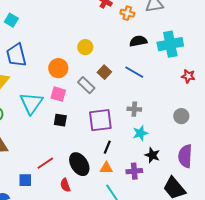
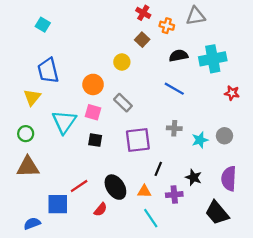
cyan square: (11, 20) -> (43, 25), moved
brown square: (104, 72) -> (142, 40), moved
cyan star: (140, 133) -> (200, 140), moved
black line: (107, 147) -> (158, 169), moved
blue square: (25, 180) -> (58, 204), size x1.5
red semicircle: (65, 185) -> (100, 210), turned -120

